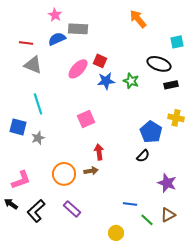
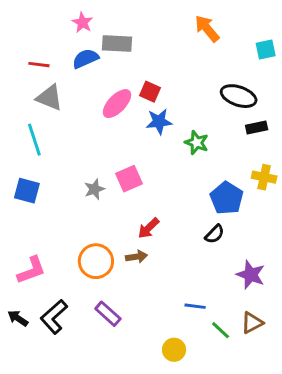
cyan square: (177, 42) -> (266, 50), moved
green star: (131, 81) -> (197, 143), moved
cyan line: (38, 104) -> (34, 140), moved
gray star: (38, 138) -> (94, 189), moved
red arrow: (99, 152) -> (149, 228), turned -126
black arrow: (11, 204) -> (18, 318), moved

